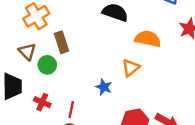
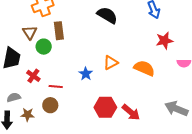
orange semicircle: (148, 39) -> (144, 68), moved
red line: (71, 109) -> (56, 87), turned 72

